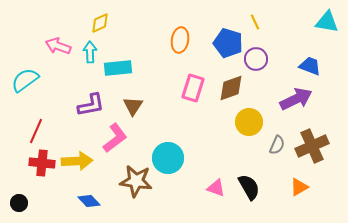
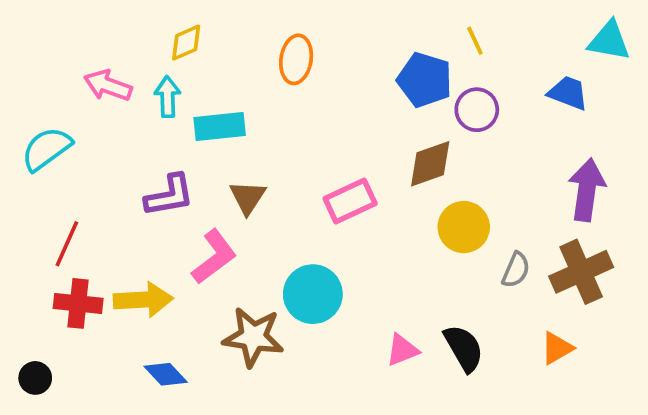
orange ellipse: (180, 40) -> (296, 59), moved
blue trapezoid: (310, 66) -> (568, 93), moved
pink rectangle: (193, 88) -> (350, 201), moved, turned 48
purple arrow: (296, 99) -> (587, 190), moved, turned -56
pink triangle: (216, 188) -> (402, 350), turned -42

